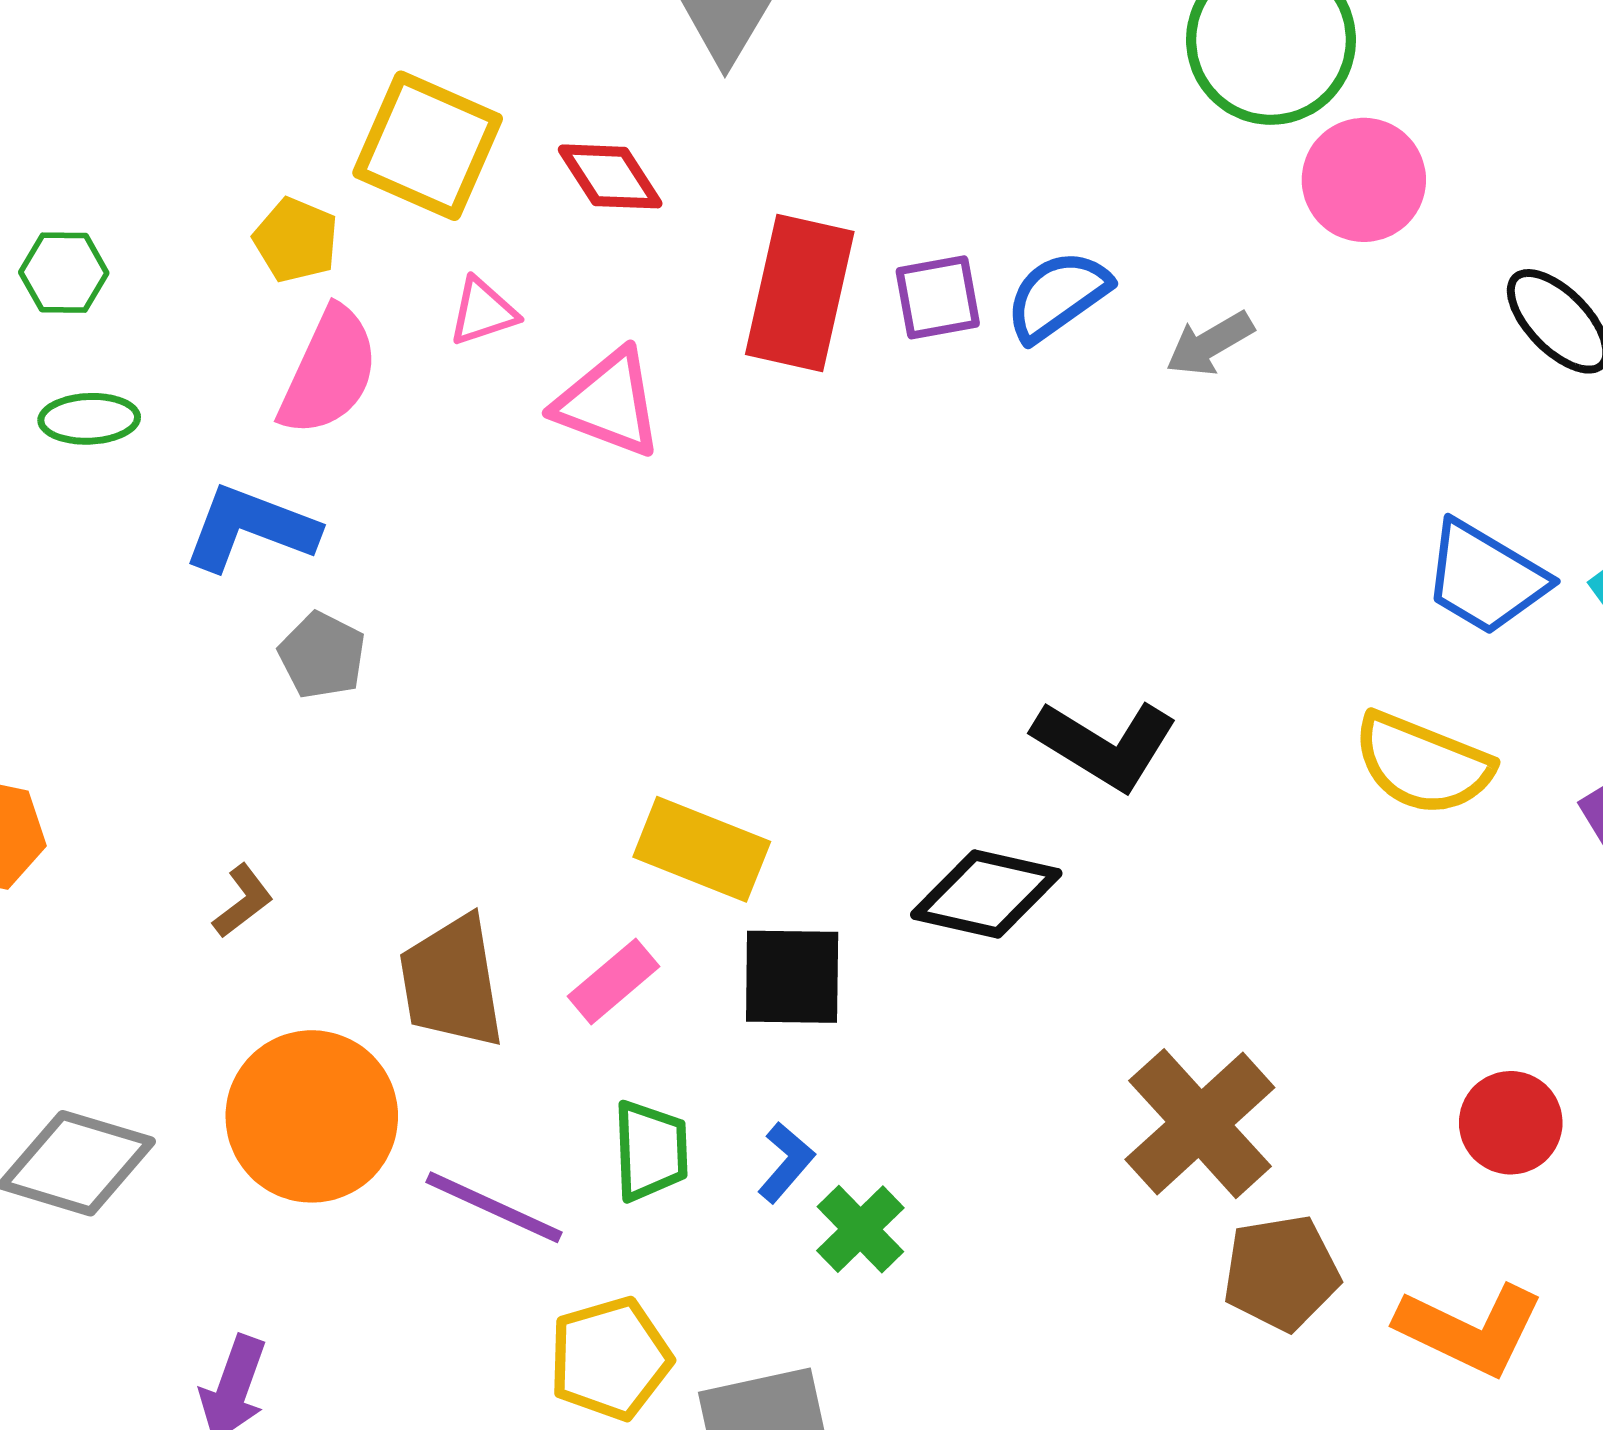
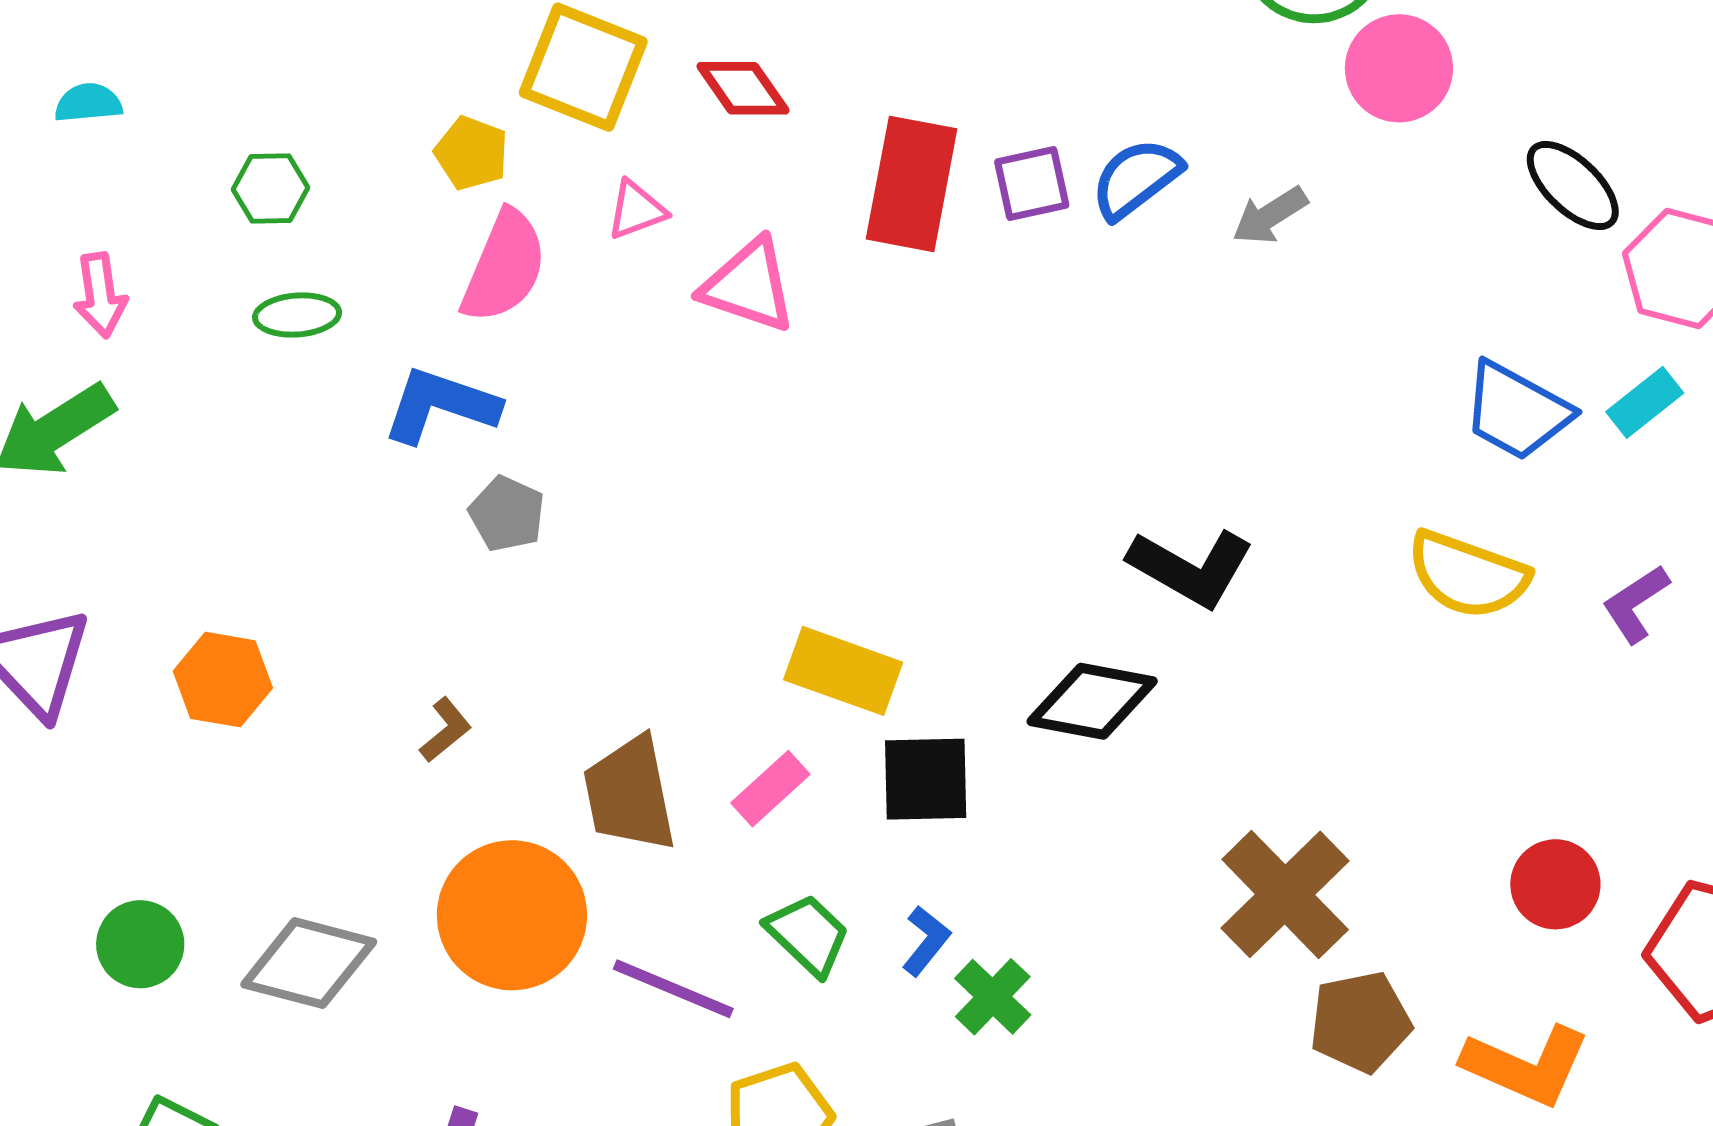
green trapezoid: (651, 1151) -> (808, 935), turned -42

